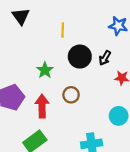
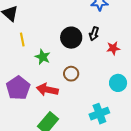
yellow line: (63, 30) -> (22, 39), moved
red arrow: (42, 106) -> (47, 90), turned -65

